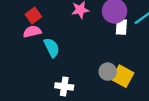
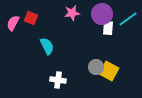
red square: (33, 16) -> (31, 18), turned -32
pink semicircle: (32, 32) -> (13, 23), moved, turned -49

